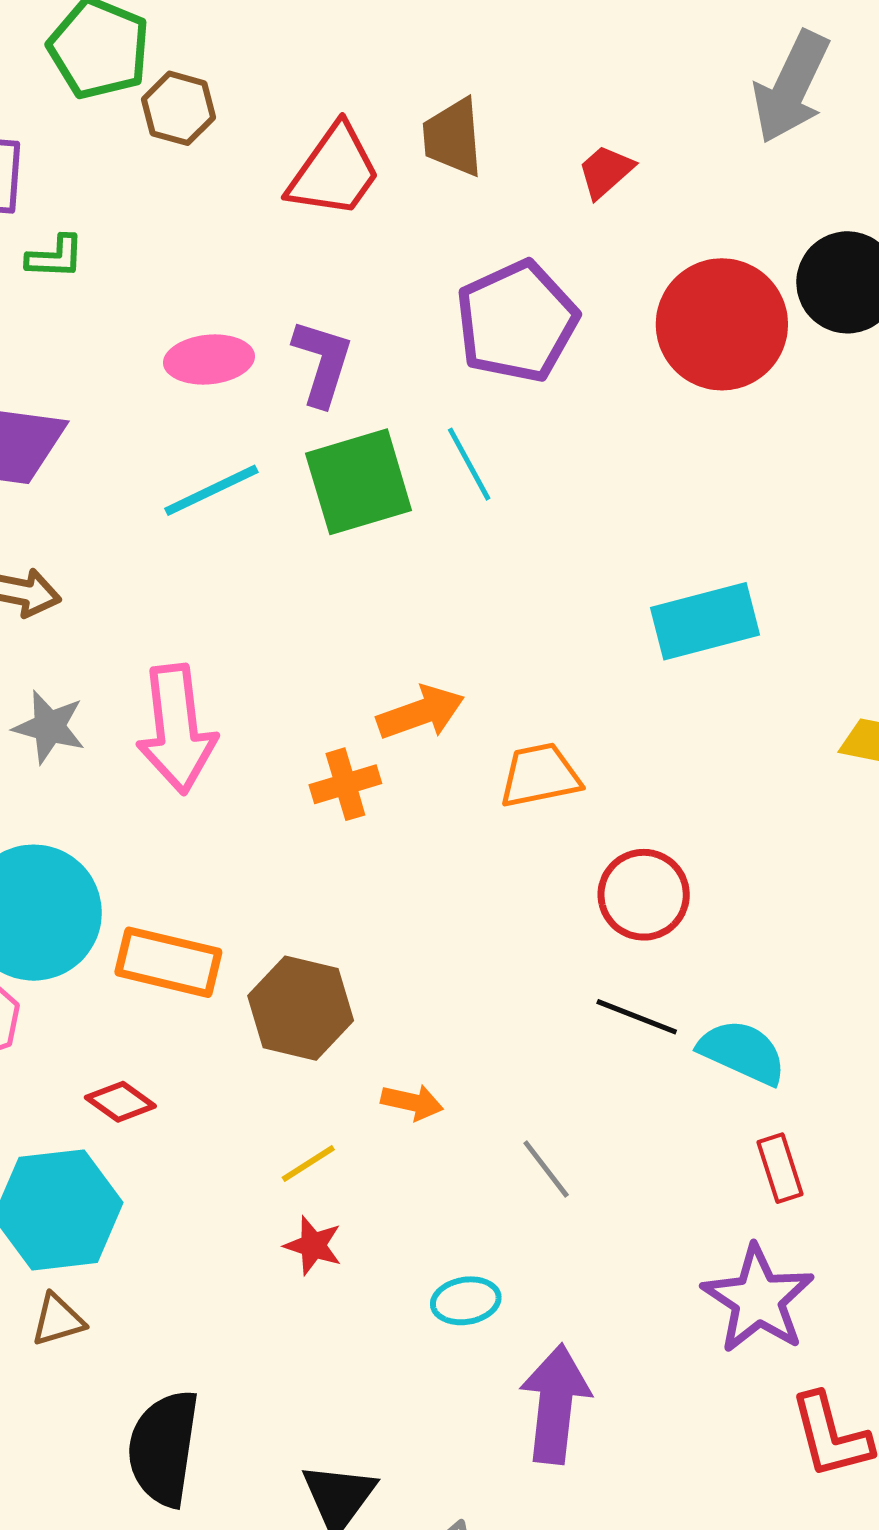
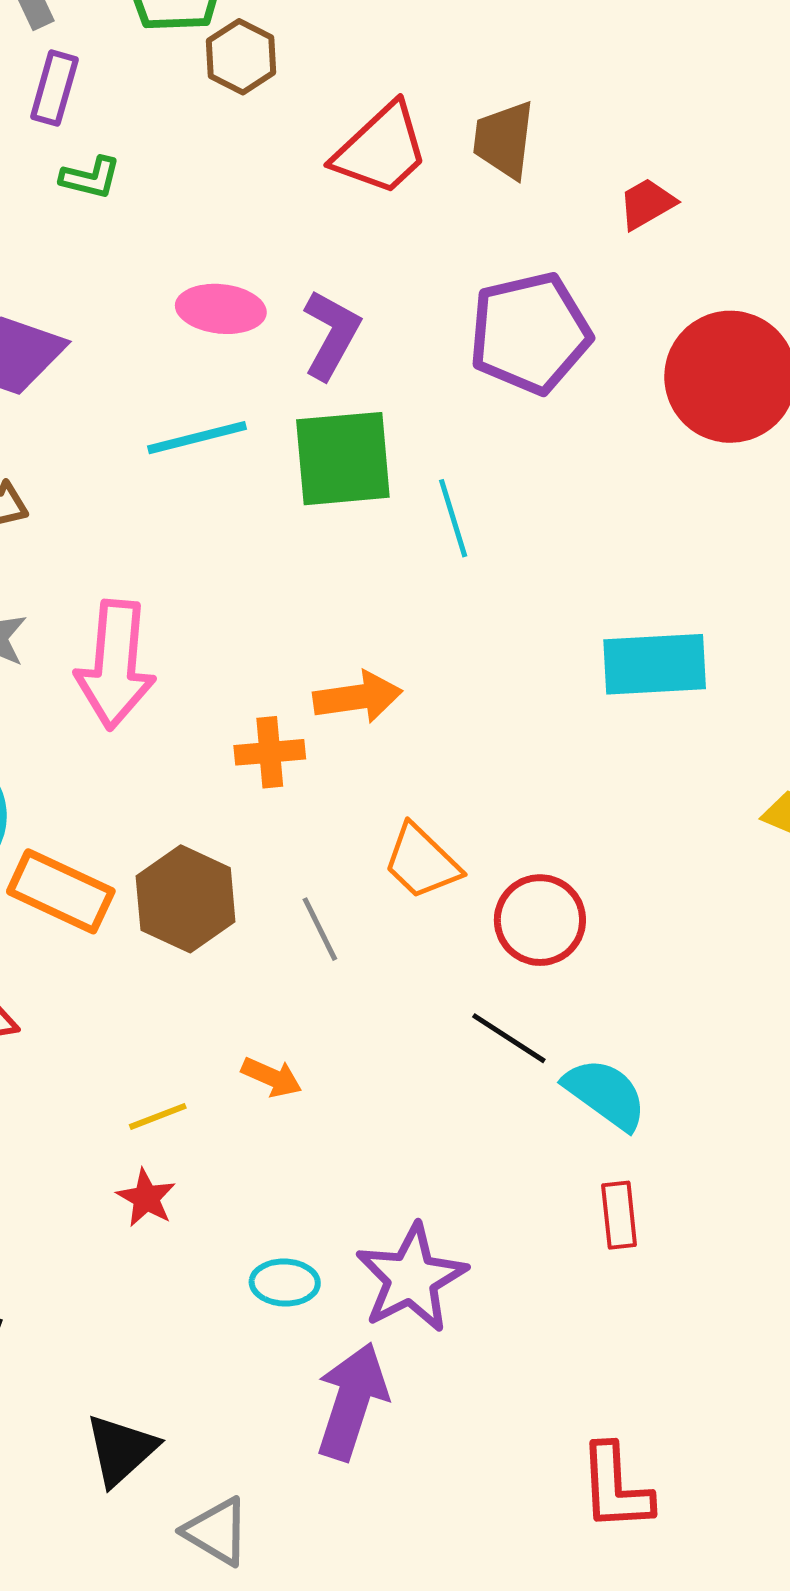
cyan line: (469, 464) -> (453, 518), moved
orange trapezoid: (540, 775) -> (422, 862), moved, turned -136
brown hexagon: (301, 1008) -> (186, 899), moved
gray line: (546, 1169) -> (320, 929), moved
purple star: (758, 1299) -> (411, 1278), moved

